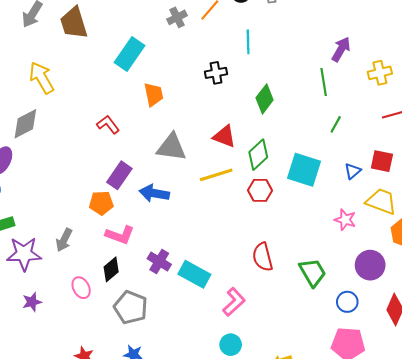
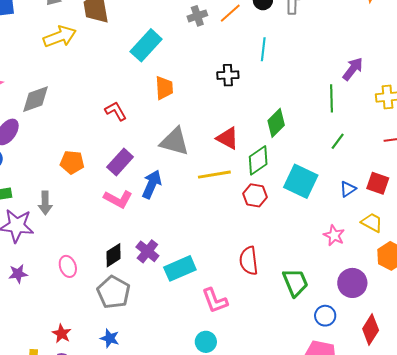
yellow arrow: (42, 78) -> (60, 37), moved, turned 92
green diamond: (265, 99) -> (276, 123), moved
blue arrow: (154, 193) -> (152, 184), turned 96
yellow trapezoid: (381, 201) -> (372, 222), size x0.7
orange pentagon: (101, 203) -> (72, 162), moved
pink L-shape: (120, 235) -> (118, 199), moved
gray arrow: (64, 240) -> (45, 203), moved, turned -35
black diamond: (111, 269) -> (114, 255), moved
cyan rectangle: (194, 274) -> (180, 268), turned -60
pink L-shape: (234, 302) -> (215, 301), turned 104

